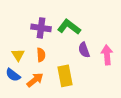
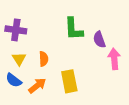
green L-shape: (69, 27) -> (74, 29), turned -130
purple cross: (41, 28) -> (16, 30), moved
purple semicircle: (84, 50) -> (99, 40), moved

